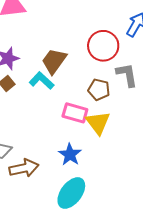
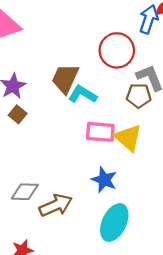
cyan L-shape: (42, 81) -> (82, 94), moved
brown pentagon: (99, 90) -> (139, 96), moved

